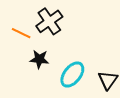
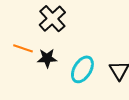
orange line: (21, 33) -> (23, 48), moved

